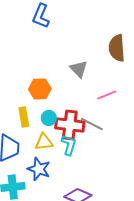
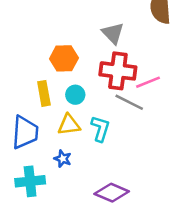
pink line: (107, 95) -> (148, 82), moved
red cross: (70, 125) -> (118, 71), moved
blue star: (39, 169) -> (63, 159), size x0.6

